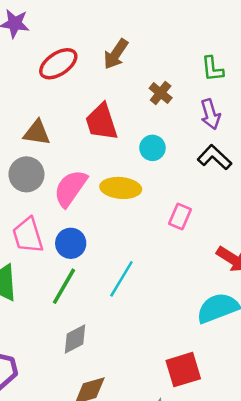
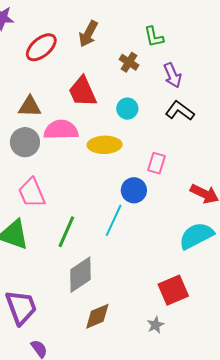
green L-shape: (212, 69) -> (154, 37), moved
pink semicircle: (70, 188) -> (61, 130), moved, turned 60
blue circle: (71, 243) -> (134, 190), moved
gray diamond: (75, 339) -> (80, 275), size x1.4

